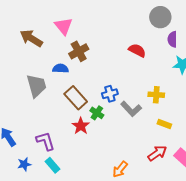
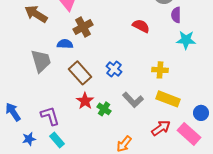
blue cross: (110, 94) -> (114, 69), turned -35
gray L-shape: (131, 109) -> (133, 100), moved
green cross: (97, 113) -> (104, 109), moved
yellow rectangle: (164, 124) -> (168, 99), size x1.6

